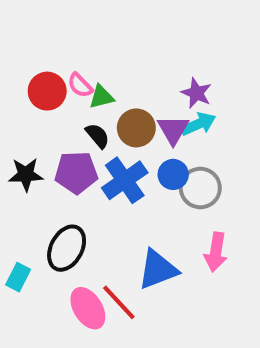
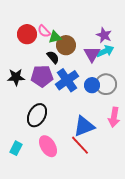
brown circle: (136, 128) -> (66, 45), moved
blue circle: (173, 174) -> (92, 85), moved
cyan rectangle: (18, 277) -> (16, 148), moved
red line: (119, 302) -> (80, 145), moved

